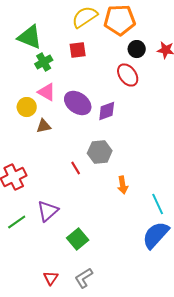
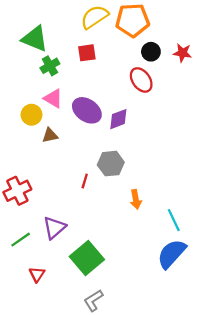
red line: (76, 168) -> (85, 181), turned 48
green square: (78, 239) -> (87, 258), size x1.4
red triangle: (51, 278) -> (37, 274), moved

